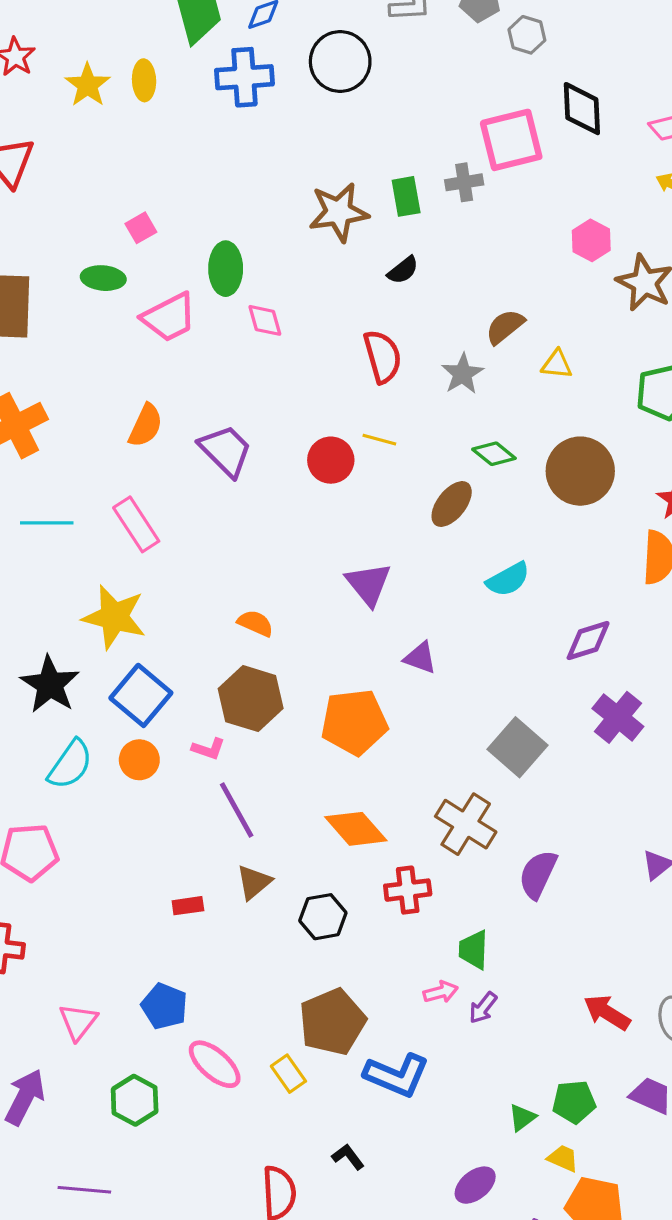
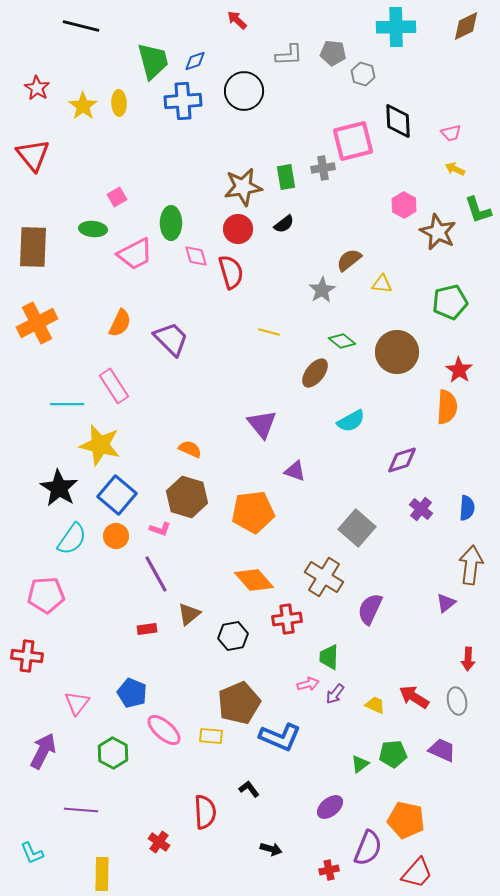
red semicircle: (383, 356) -> (231, 272), moved
red circle: (331, 460) -> (238, 229), moved
cyan line: (47, 523) -> (67, 404), moved
purple cross: (618, 717) -> (421, 509), size x0.7
purple line: (237, 810) -> (156, 574), moved
yellow rectangle: (288, 1074) -> (211, 736), turned -50
yellow trapezoid: (563, 1158) -> (375, 705), moved

